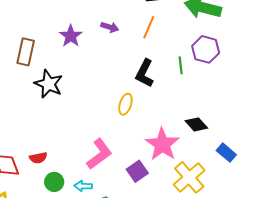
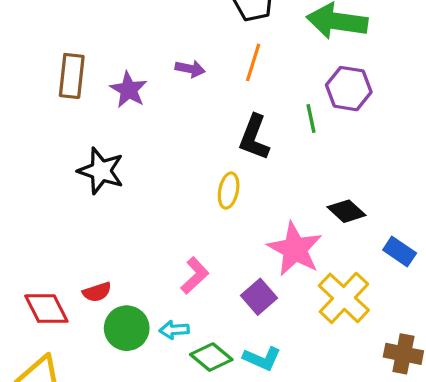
brown rectangle: (26, 52) -> (72, 76), moved
pink L-shape: (99, 154) -> (195, 276), size x0.7
green circle: (54, 182) -> (127, 328), size x1.4

